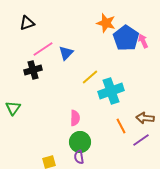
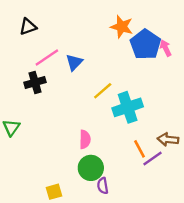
purple line: (141, 140) -> (153, 158), moved
purple semicircle: (79, 157) -> (103, 186), moved

